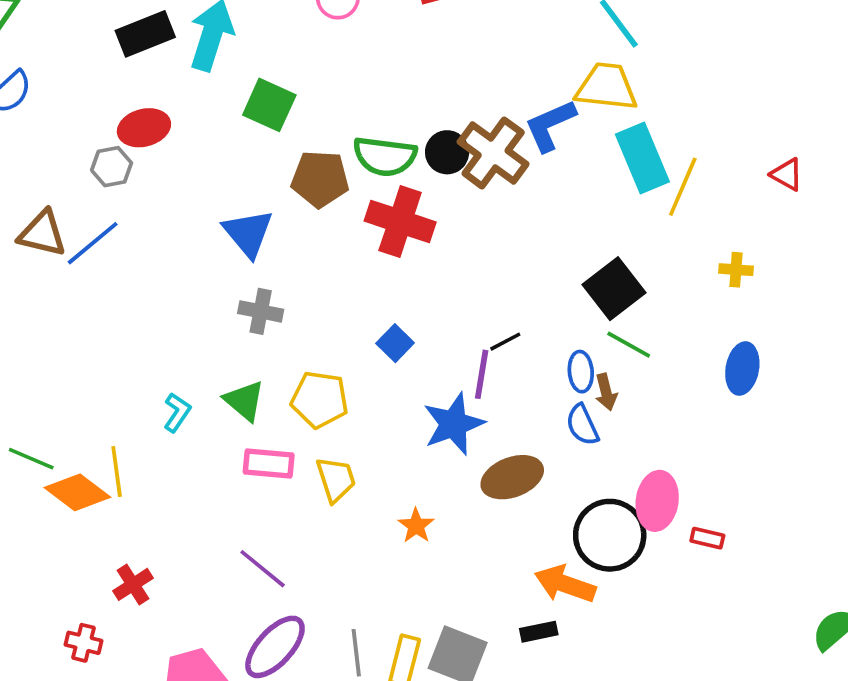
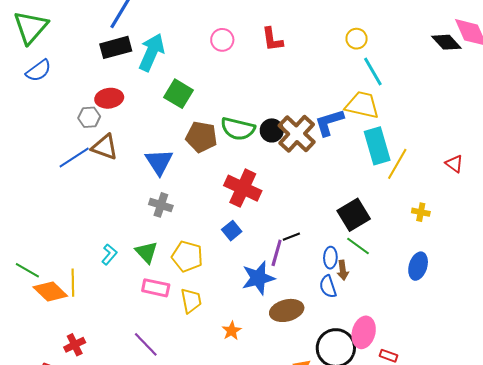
red cross: (400, 221) -> (243, 188), moved
brown triangle: (42, 234) -> (105, 147), moved

